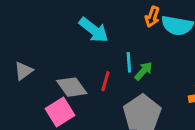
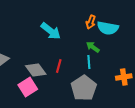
cyan line: (129, 62) -> (89, 62), moved
green arrow: (144, 71) -> (93, 47), moved, turned -96

